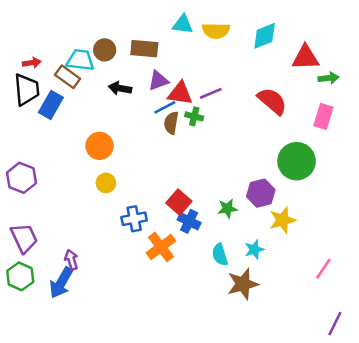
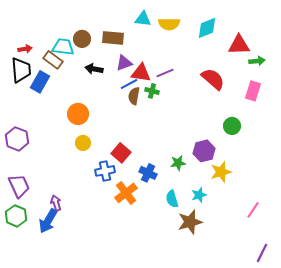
green circle: (297, 161) -> (232, 126), size x0.6
red square: (179, 202) -> (121, 153), moved

